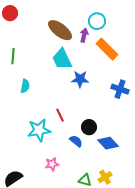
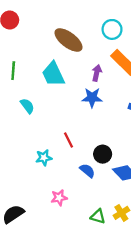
purple arrow: (84, 35) -> (97, 73), moved
cyan trapezoid: (62, 59) -> (53, 74), moved
cyan semicircle: (25, 86) -> (27, 106), turned -48
cyan star: (39, 130) -> (44, 158), size x0.6

